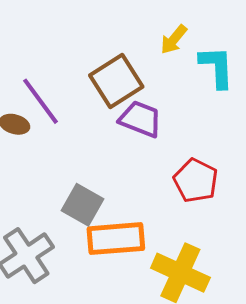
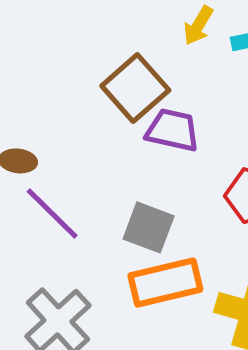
purple line: (40, 101) -> (52, 213), moved
gray square: (82, 205) -> (149, 227), moved

